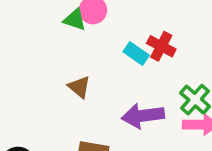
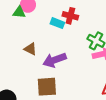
purple arrow: (143, 116) -> (55, 60), moved

